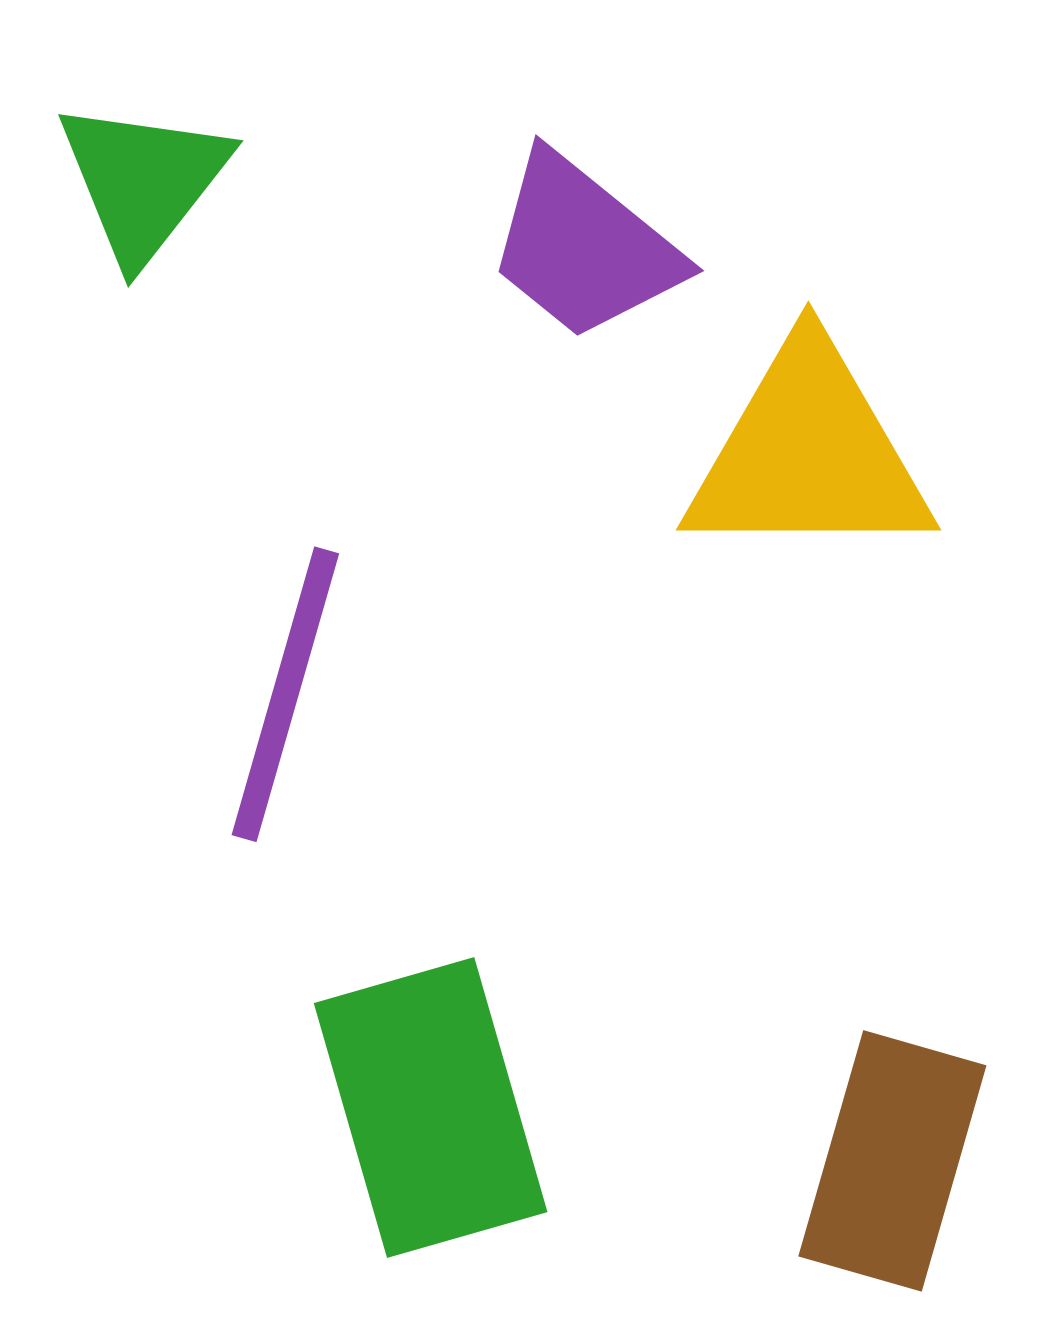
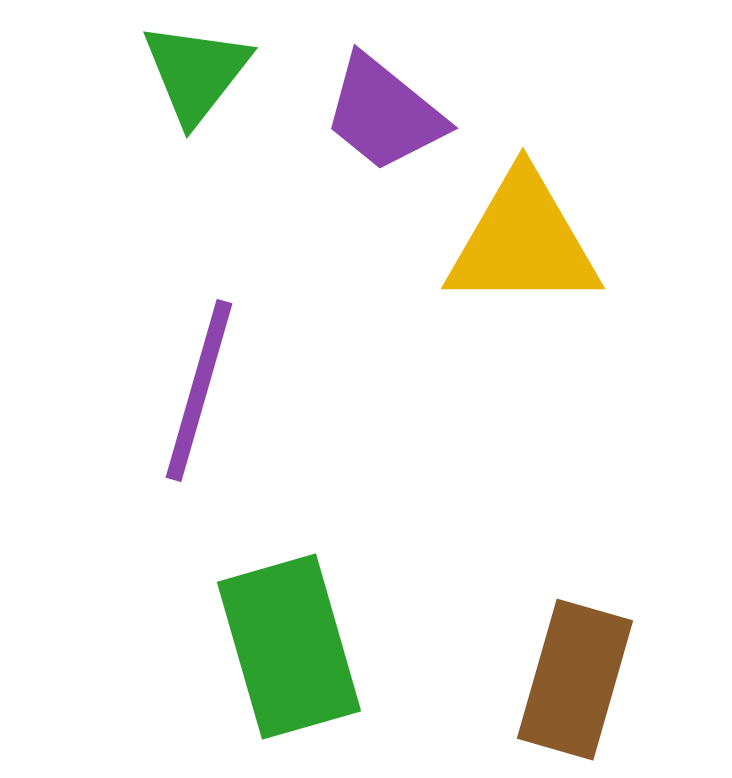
green triangle: (143, 181) -> (196, 73), moved

